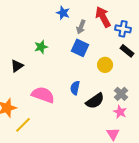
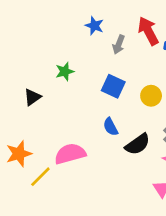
blue square: (80, 48) -> (113, 86), moved
blue semicircle: (75, 88) -> (111, 127), turned -40
pink semicircle: (43, 95) -> (70, 154), moved, turned -35

